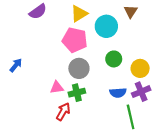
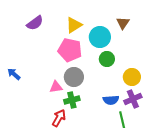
green circle: (114, 59) -> (107, 59), moved
blue arrow: (16, 65) -> (14, 74), turned -88
pink triangle: (57, 87) -> (56, 87), moved

